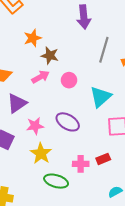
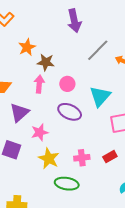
gray line: (104, 50) -> (98, 50), turned 35
pink arrow: (40, 77) -> (39, 84), turned -48
purple ellipse: (68, 122) -> (70, 112), moved
pink cross: (81, 164) -> (82, 158), moved

